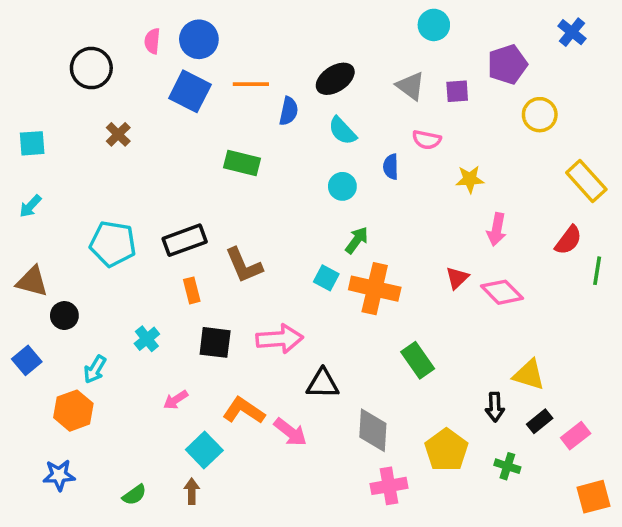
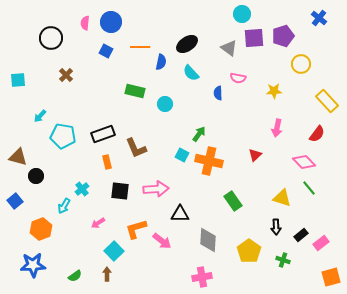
blue square: (190, 91) -> (106, 51), size x0.6
purple square: (457, 91) -> (254, 38), moved, size x1.5
yellow star: (470, 179) -> (274, 91), moved
cyan circle: (342, 186) -> (165, 104), moved
cyan arrow: (30, 206) -> (40, 116), moved
green line: (597, 271) -> (309, 188), moved, turned -49
pink diamond: (502, 292) -> (304, 162), moved
cyan arrow: (95, 369) -> (64, 206), moved
yellow triangle: (529, 375) -> (282, 198), moved
orange L-shape: (244, 411) -> (136, 229), turned -50
blue star: (59, 475) -> (33, 265), size x1.4
pink cross: (389, 486) -> (202, 277), moved

